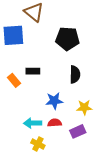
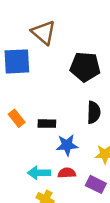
black rectangle: (33, 71) -> (47, 124), moved
purple rectangle: (78, 131) -> (96, 184), turned 49

